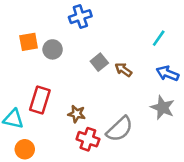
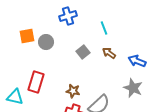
cyan line: (159, 38) -> (104, 28), moved, turned -56
brown arrow: (123, 70) -> (109, 53), moved
brown star: (77, 114) -> (73, 91), moved

